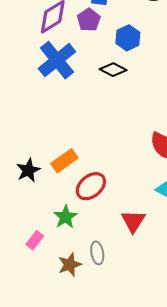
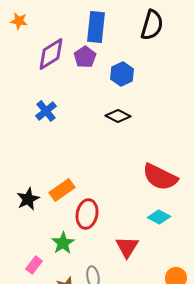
blue cross: (57, 60) -> (46, 111), moved, size x0.6
black diamond: (113, 70) -> (118, 116), moved
red ellipse: (91, 186) -> (87, 214), turned -40

